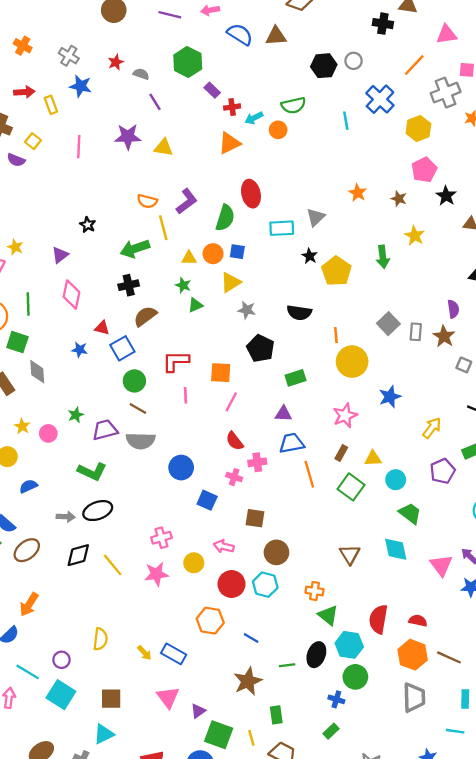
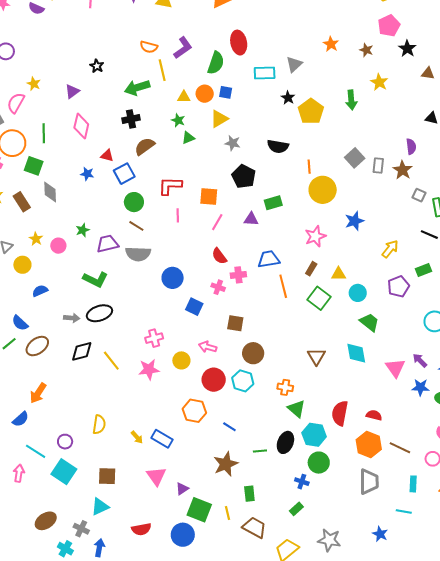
purple triangle: (283, 414) -> (251, 219), moved

